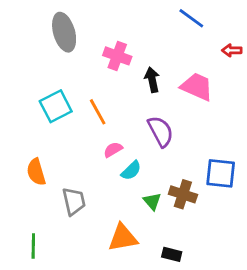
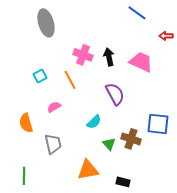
pink cross: (117, 56) -> (83, 55), moved
cyan square: (56, 106) -> (40, 76), size x0.6
pink semicircle: (113, 150) -> (54, 107), moved

